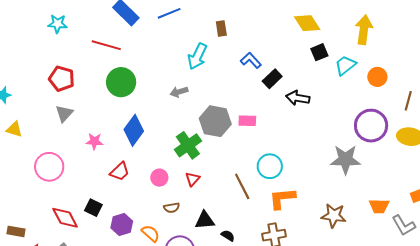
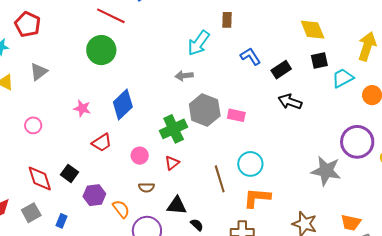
red pentagon: (62, 79) -> (28, 24), moved
black rectangle: (272, 79) -> (281, 70), moved
green circle: (121, 82) -> (101, 50), moved
gray arrow: (179, 92) -> (184, 76), moved
gray triangle: (64, 114) -> (39, 72), moved
pink circle: (49, 167) -> (33, 125), size x0.6

